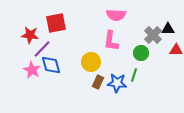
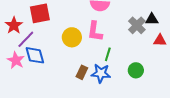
red star: (30, 35) -> (14, 25), turned 30
green circle: (141, 53) -> (136, 70), moved
yellow circle: (91, 62) -> (72, 37), moved
green line: (134, 75) -> (108, 54), moved

